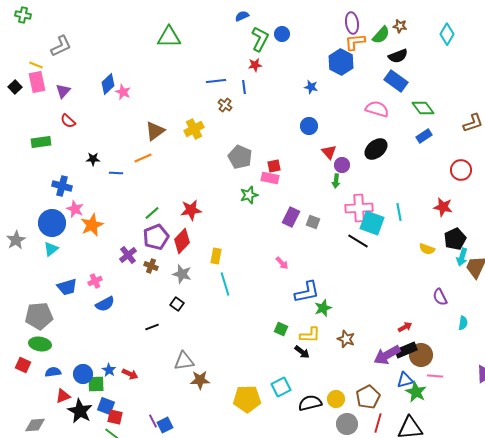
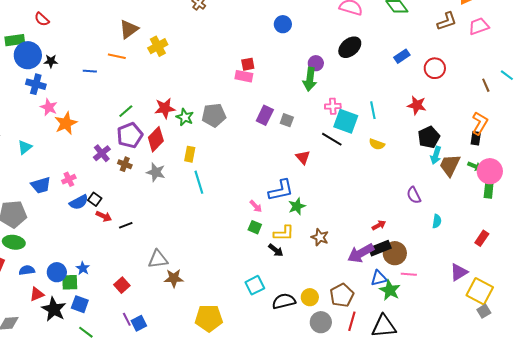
yellow cross: (194, 129) -> (158, 46), moved
blue rectangle: (424, 136) -> (402, 56), moved
red triangle: (329, 152) -> (303, 157), moved
gray pentagon: (240, 157) -> (214, 115), moved, turned -30
orange line: (143, 158) -> (117, 56), turned 36
black star: (93, 159) -> (51, 61), moved
green arrow: (336, 181) -> (310, 79), size x1.6
green star: (249, 195) -> (185, 117), moved, turned -30
pink cross: (359, 208) -> (333, 106), size x0.6
blue circle: (52, 223) -> (28, 55), moved
yellow semicircle: (427, 249) -> (377, 144), moved
pink arrow: (282, 263) -> (256, 206), moved
black square: (177, 304) -> (95, 199), moved
red arrow: (130, 374) -> (104, 216), moved
yellow pentagon: (247, 399) -> (209, 318), moved
red square: (115, 417) -> (122, 285), moved, turned 35

